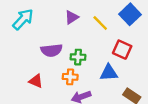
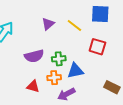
blue square: (130, 14) -> (100, 14), turned -36
blue triangle: (109, 73) -> (75, 71), moved
red triangle: (36, 81) -> (33, 86), moved

